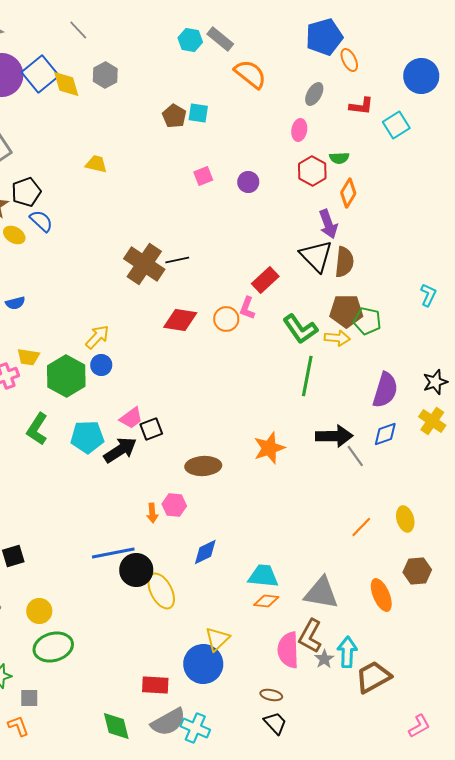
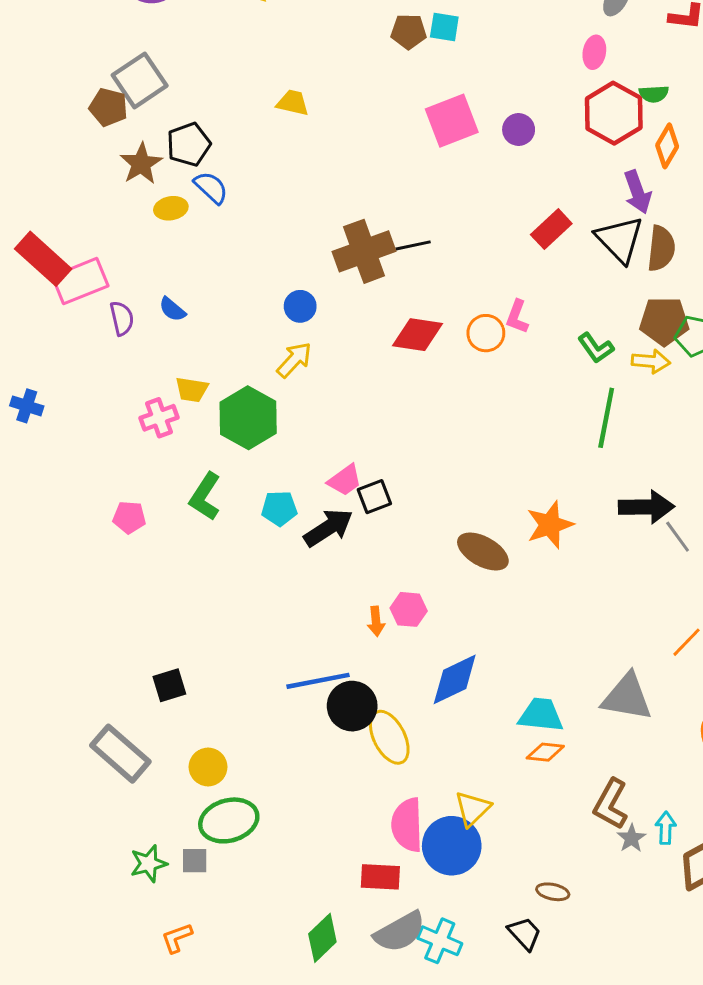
brown pentagon: (174, 116) -> (409, 31), turned -30
red hexagon: (312, 171) -> (614, 113), size x1.4
pink square: (203, 176) -> (452, 121), size x1.8
yellow ellipse: (14, 235) -> (171, 208), turned -40
brown cross: (144, 264) -> (364, 251), turned 36
red rectangle: (265, 280) -> (551, 229), moved
blue semicircle: (15, 303) -> (172, 309), turned 54
green L-shape: (300, 329) -> (596, 348), size x0.7
blue circle: (101, 365) -> (300, 306), moved
cyan pentagon: (87, 437) -> (279, 508), size x0.7
brown ellipse: (203, 466) -> (483, 552), moved, turned 32
blue diamond: (205, 552) -> (455, 679), size x1.4
gray triangle: (321, 593) -> (627, 697), moved
pink semicircle: (288, 650) -> (407, 825), moved
cyan arrow: (347, 652) -> (666, 828), size x0.7
gray square: (29, 698) -> (195, 861), moved
black trapezoid: (275, 723) -> (525, 933), moved
orange L-shape: (18, 726) -> (177, 938), turned -90
green diamond: (116, 726) -> (322, 938), turned 60

